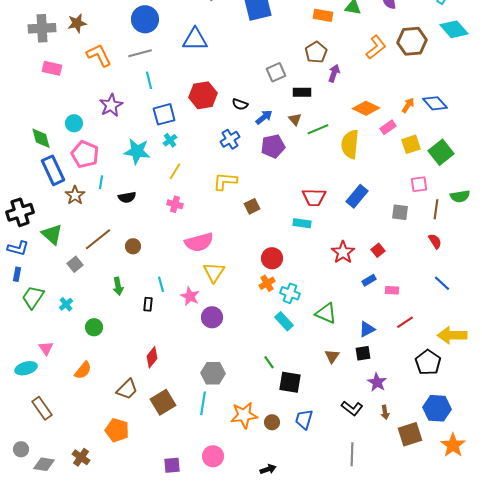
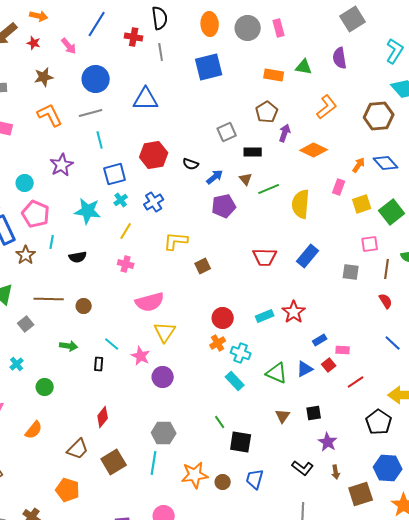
brown star: (77, 23) -> (44, 77), moved
brown hexagon: (412, 41) -> (379, 116), moved
orange diamond: (366, 108) -> (314, 150), moved
pink rectangle: (388, 127) -> (339, 187), turned -35
blue cross: (230, 139) -> (154, 202), moved
cyan rectangle: (302, 223) -> (265, 316), moved, turned -30
brown line: (98, 239) -> (49, 299), turned 40
red square: (378, 250) -> (329, 365), moved
cyan line: (161, 284) -> (112, 344), turned -35
green arrow: (118, 286) -> (69, 346), turned -72
blue triangle: (367, 329) -> (305, 369), moved

